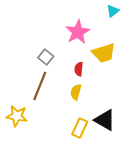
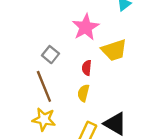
brown line: (40, 86) -> (44, 86), turned -44
yellow star: (17, 116) -> (44, 119), moved

